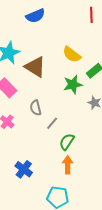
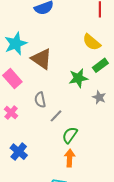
yellow semicircle: (72, 55) -> (92, 42), moved
blue cross: (24, 169) -> (19, 152), moved

